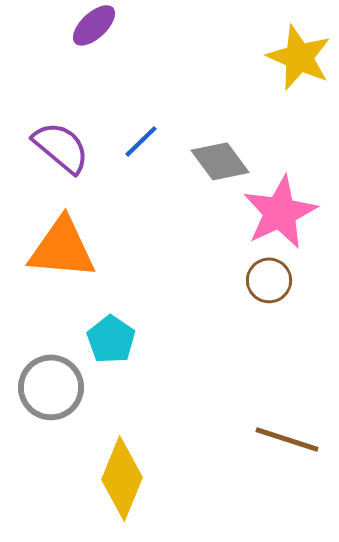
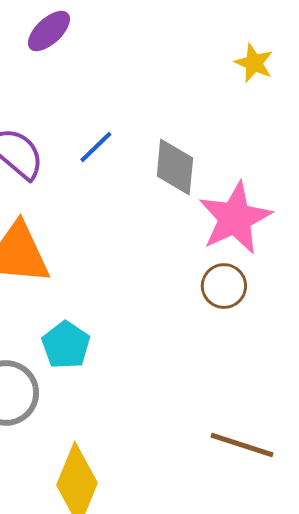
yellow star: (299, 57) -> (254, 63), size x0.6
gray diamond: (220, 161) -> (175, 167), turned 42

